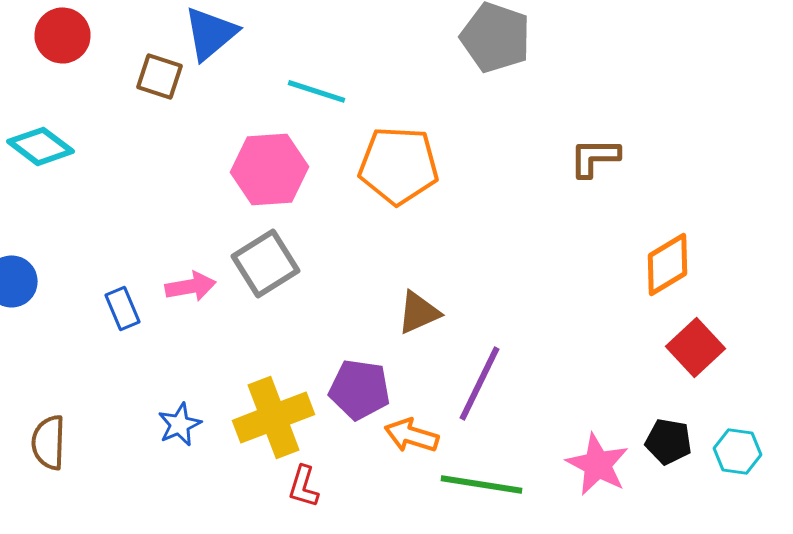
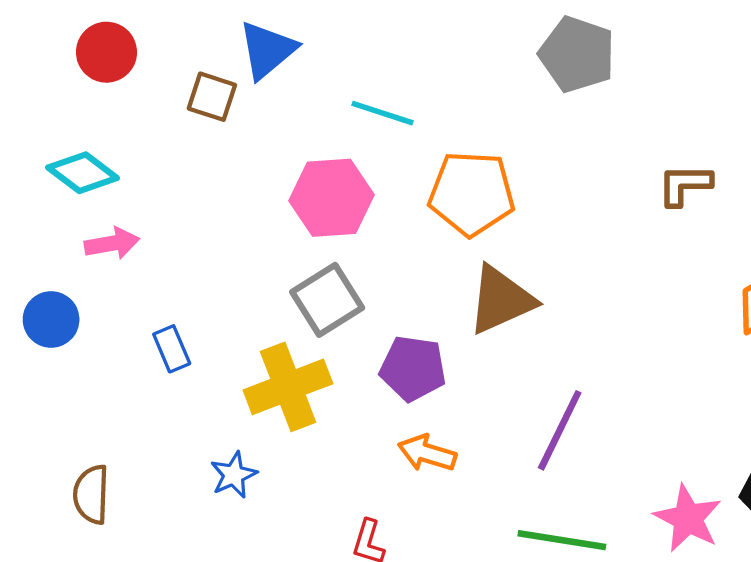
pink arrow: (190, 286) -> (112, 243), moved
brown triangle: (418, 312) -> (501, 300), moved, size x1.5
purple pentagon: (360, 389) -> (413, 368), moved
yellow cross: (274, 417) -> (288, 387), moved
orange arrow: (412, 435) -> (427, 453), moved

